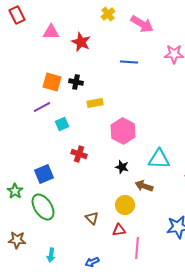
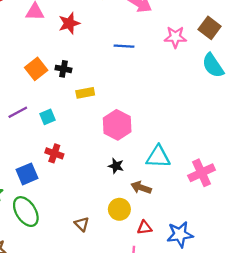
red star: (81, 42) -> (69, 23), turned 30
orange square: (52, 82) -> (36, 69), turned 36
purple line: (42, 107) -> (18, 112), moved
red cross: (79, 154) -> (54, 153), moved
red triangle: (119, 230) -> (144, 228), moved

